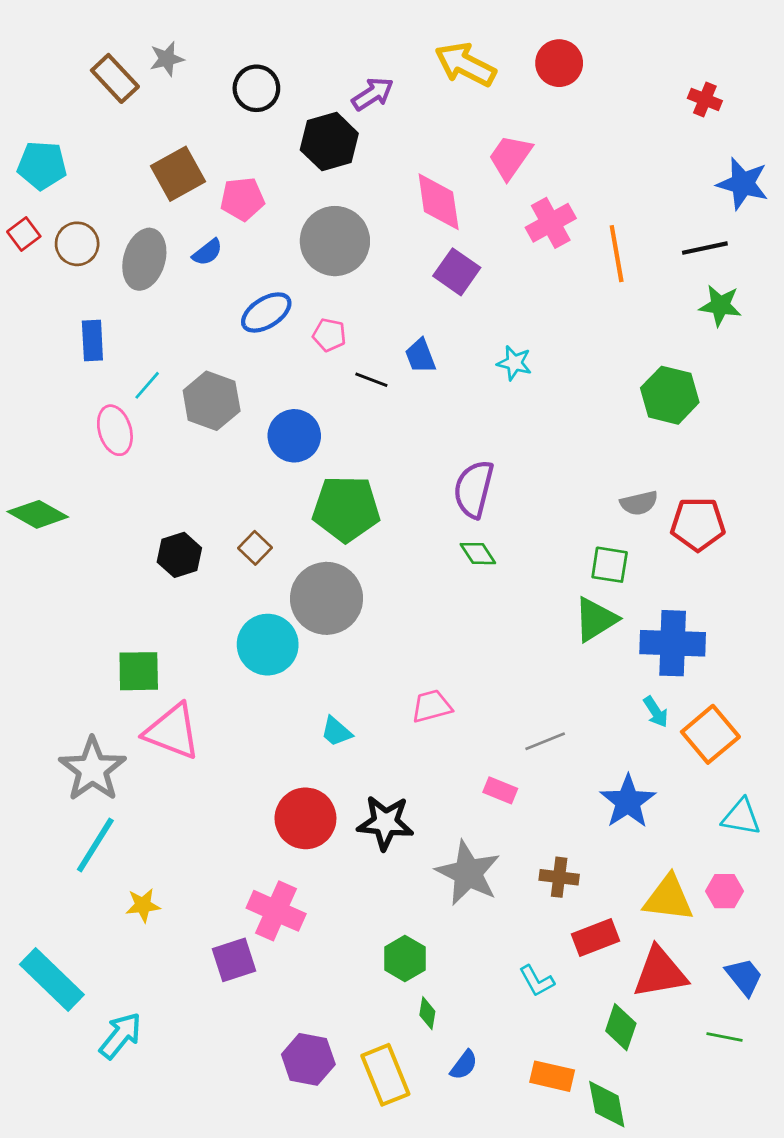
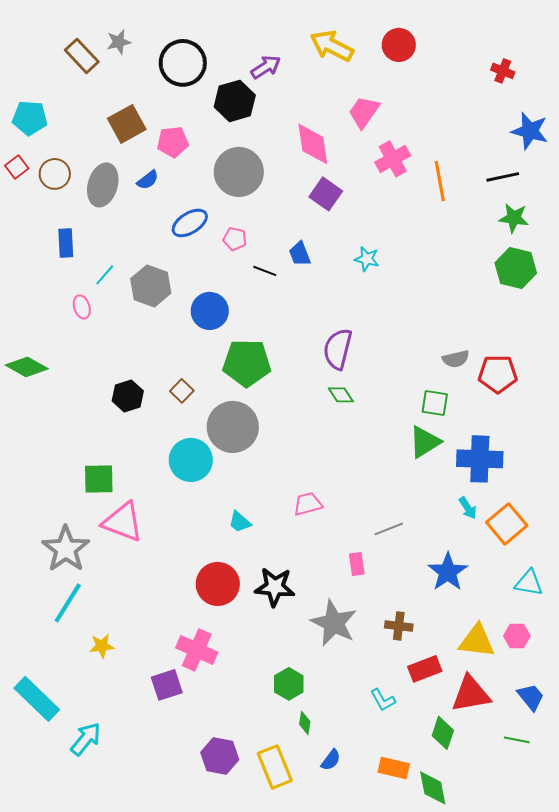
black circle: (256, 88) -> (183, 63), size x1.4
green hexagon: (670, 395) -> (516, 268), moved
pink ellipse: (115, 430) -> (82, 307), size x0.7
pink rectangle: (500, 790) -> (357, 564), turned 60

